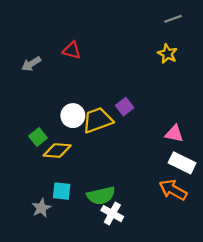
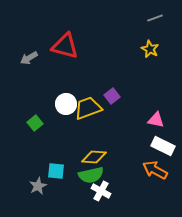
red triangle: (72, 50) -> (65, 46), size x1.6
yellow diamond: (57, 151) -> (94, 157), moved

